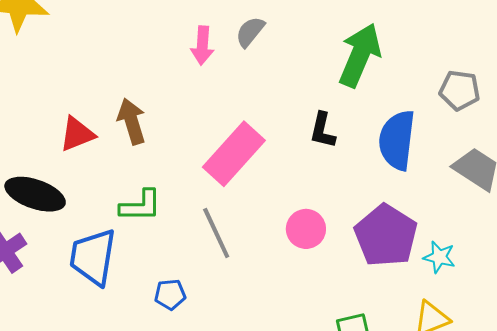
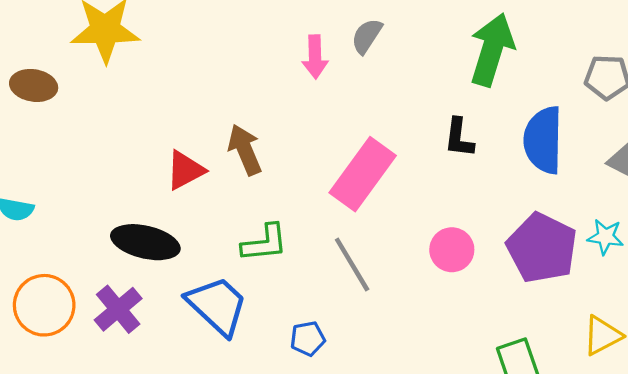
blue trapezoid: (93, 257) -> (217, 306), turned 130
cyan star: (439, 257) -> (605, 237), moved

